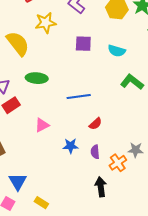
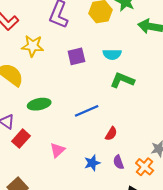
yellow star: (46, 23) -> (33, 46), turned 30
green L-shape: (132, 82) -> (122, 80), moved

